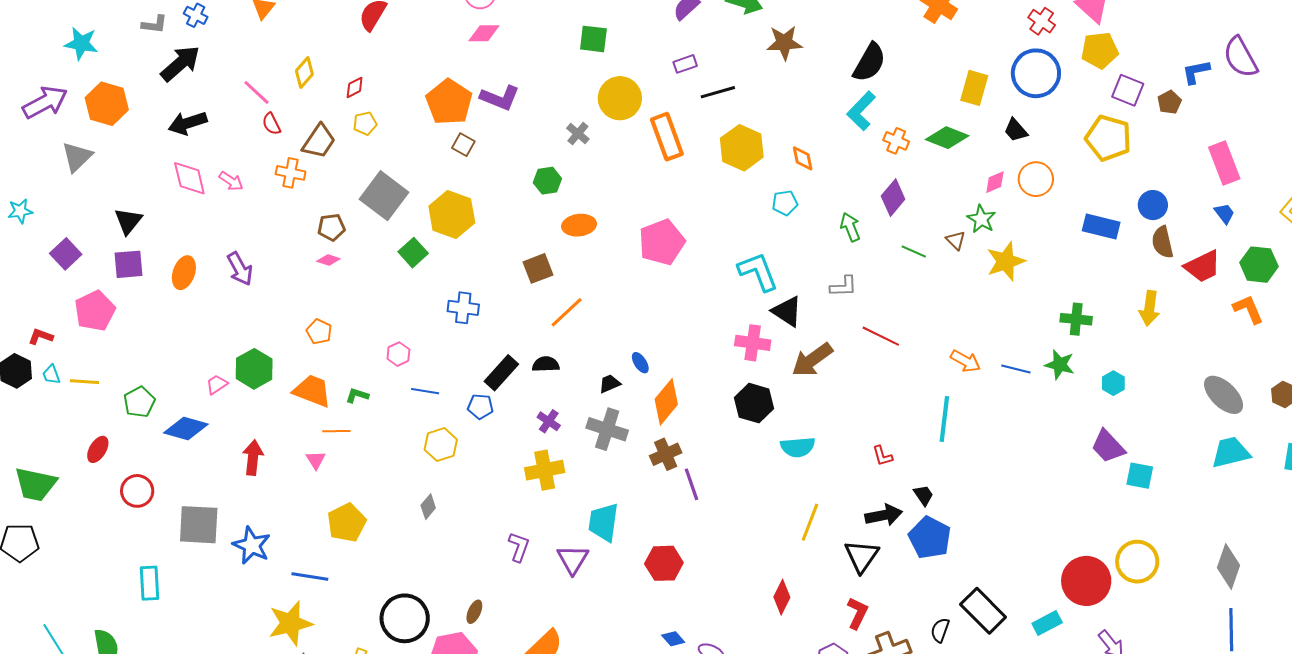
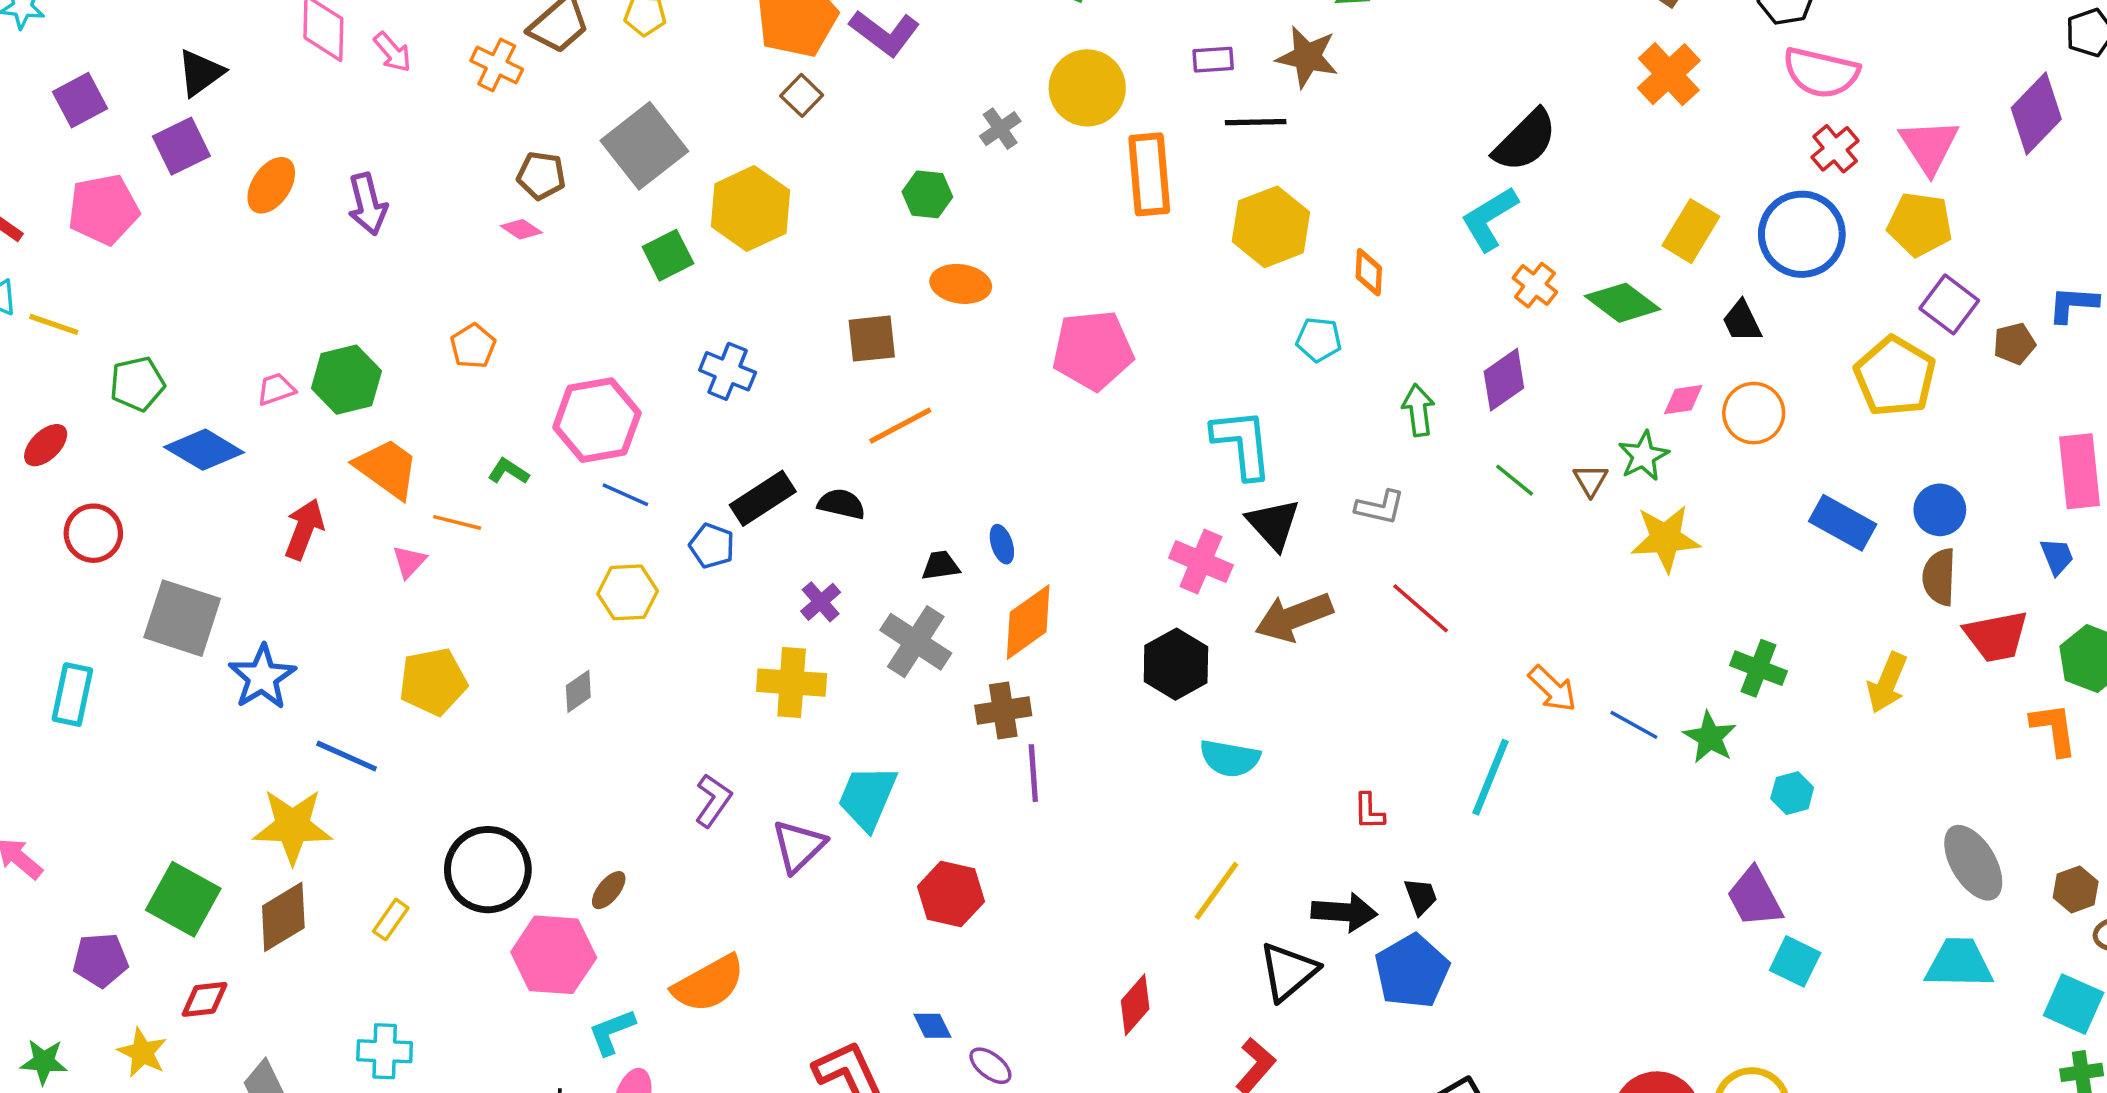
brown star: (784, 43) -> (1307, 57), moved
purple square: (128, 264) -> (181, 146), turned -36
pink hexagon: (398, 354) -> (597, 420), size x2.0
orange trapezoid: (312, 391) -> (387, 468), moved

